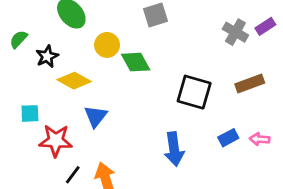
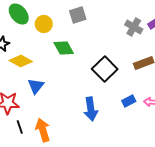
yellow circle: (107, 45) -> (44, 24), moved
black square: (194, 92) -> (105, 69), turned 30
black line: (73, 175) -> (20, 127), turned -56

